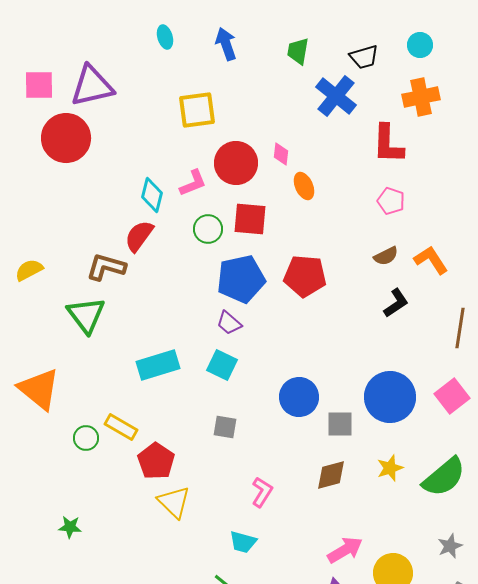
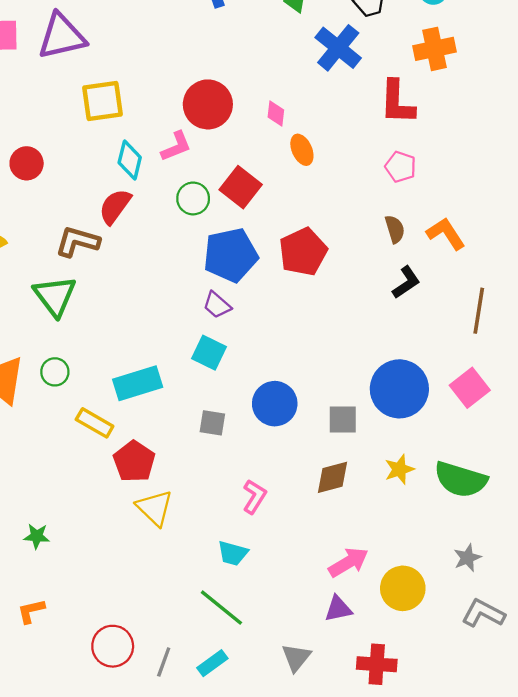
yellow square: (197, 110) -> (102, 101), moved
red circle: (66, 138) -> (27, 163), moved, size x0.6
red circle: (236, 163) -> (208, 104), moved
red square: (250, 219) -> (241, 187), turned 33
brown semicircle: (386, 256) -> (395, 229), turned -80
red pentagon: (305, 276) -> (303, 252), turned -30
cyan rectangle: (158, 365) -> (138, 383), moved
blue circle: (299, 397) -> (275, 404), moved
green circle: (86, 438) -> (55, 372), moved
green semicircle: (444, 477) -> (461, 480), turned 57

